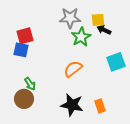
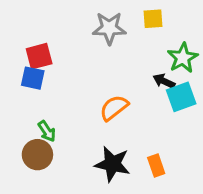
yellow square: (98, 20) -> (153, 19), moved
black arrow: (104, 30) -> (164, 81), moved
green star: (81, 37) -> (183, 58), moved

